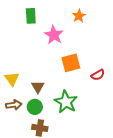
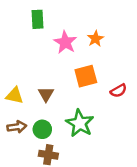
orange star: (79, 16) -> (95, 39), moved
yellow triangle: (12, 79) -> (15, 95), turned -42
brown triangle: (38, 87) -> (46, 94), moved

